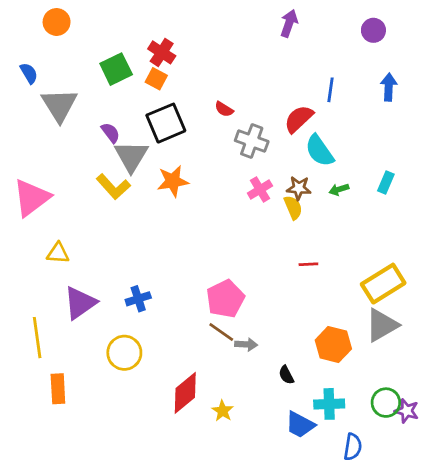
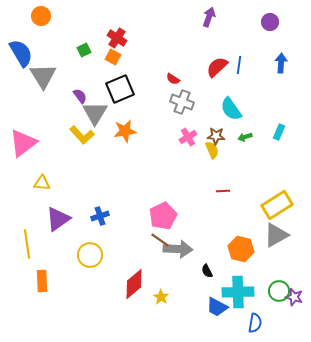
green square: (116, 69) -> (84, 50), size x0.6
blue semicircle: (29, 73) -> (21, 53), size x1.8
red semicircle: (224, 109) -> (173, 79), moved
red semicircle: (299, 119) -> (217, 67), moved
gray arrow: (246, 344) -> (178, 249), size x1.8
cyan cross: (329, 404) -> (238, 292), size x1.4

